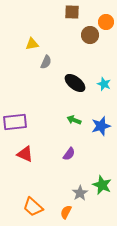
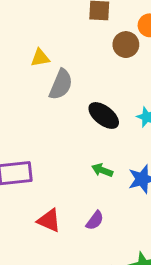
gray semicircle: (46, 62) -> (61, 84), size x1.5
red triangle: (25, 154) -> (49, 220), moved

